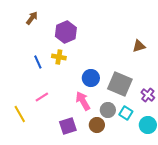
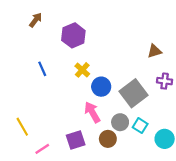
yellow cross: (59, 57) -> (82, 70), moved, turned 32
gray square: (120, 84) -> (133, 93), turned 30
purple cross: (148, 95) -> (165, 81), moved, turned -32
pink line: (42, 97) -> (42, 149), moved

